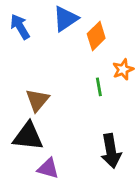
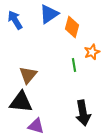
orange diamond: (96, 36) -> (72, 27), turned -30

